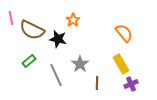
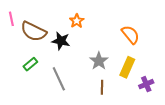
gray star: (80, 64) -> (99, 61), moved
yellow rectangle: (121, 64) -> (127, 67), turned 54
purple cross: (131, 84) -> (146, 84), moved

